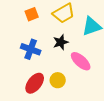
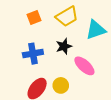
blue cross: (31, 49) -> (33, 54), turned -30

